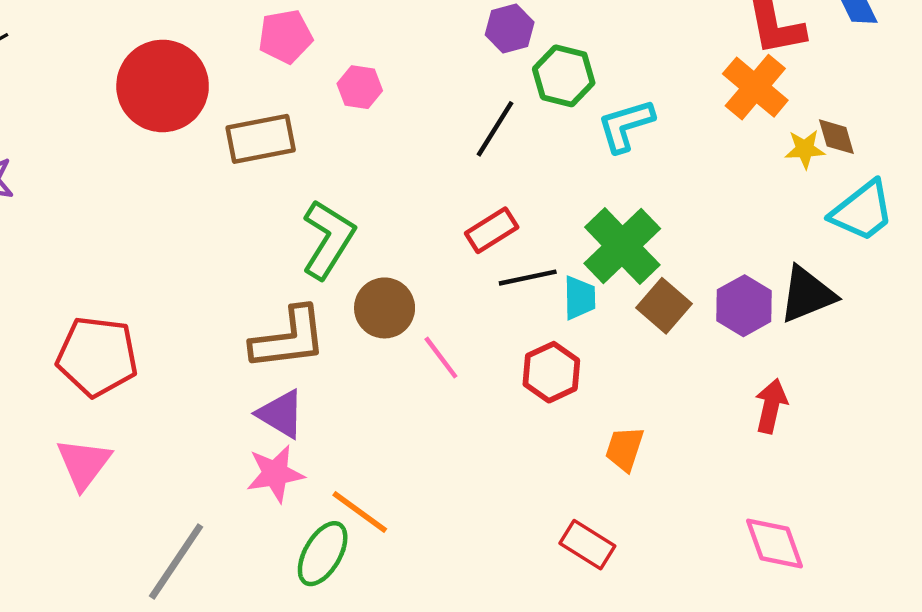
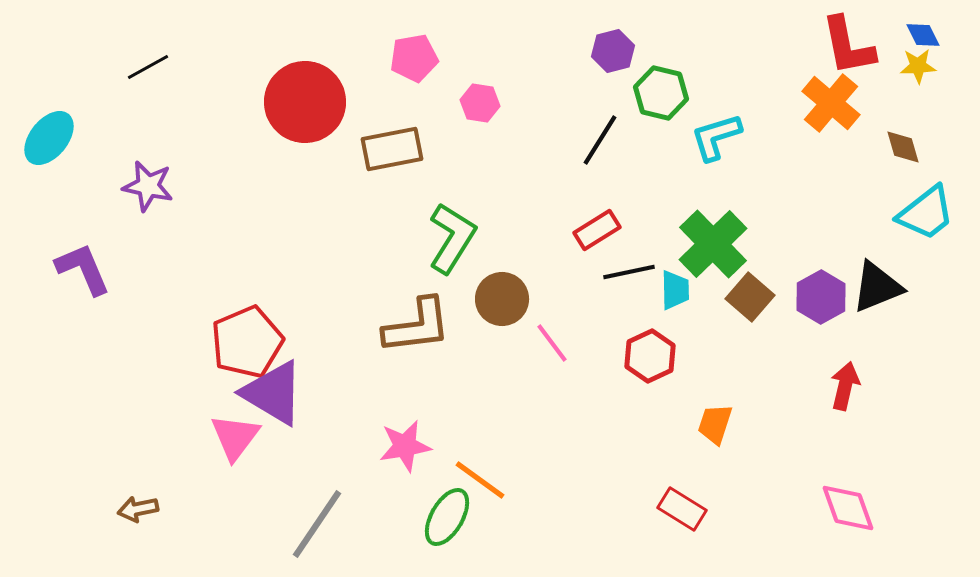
yellow star: (805, 149) -> (918, 66), moved
red pentagon: (97, 356) -> (247, 342), turned -30
purple triangle: (281, 414) -> (273, 393), moved, size x1.5

